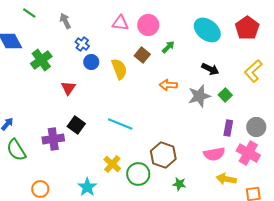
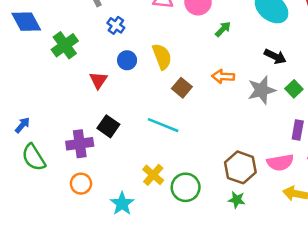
brown square: (142, 55) -> (182, 88), moved
blue circle: (91, 62) -> (127, 60), moved
brown hexagon: (163, 155) -> (240, 167), moved
orange circle: (40, 189) -> (81, 184), moved

